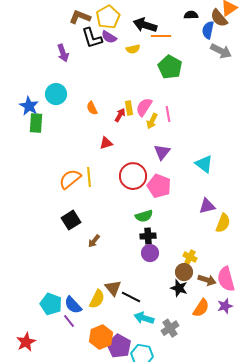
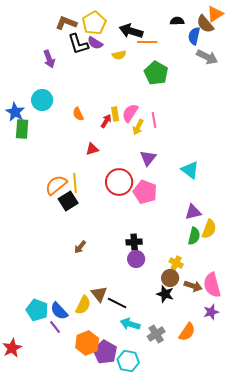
green semicircle: (144, 216) -> (194, 236), moved, turned -60
black square: (71, 220) -> (68, 201), moved
orange semicircle: (201, 308) -> (187, 332), moved

